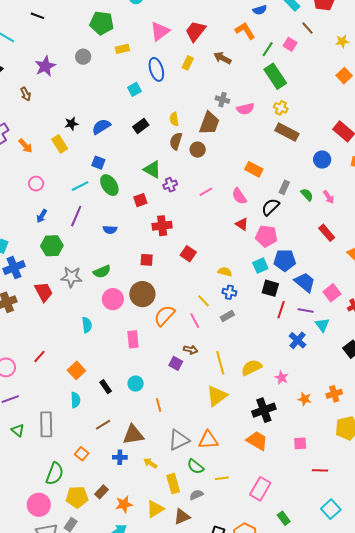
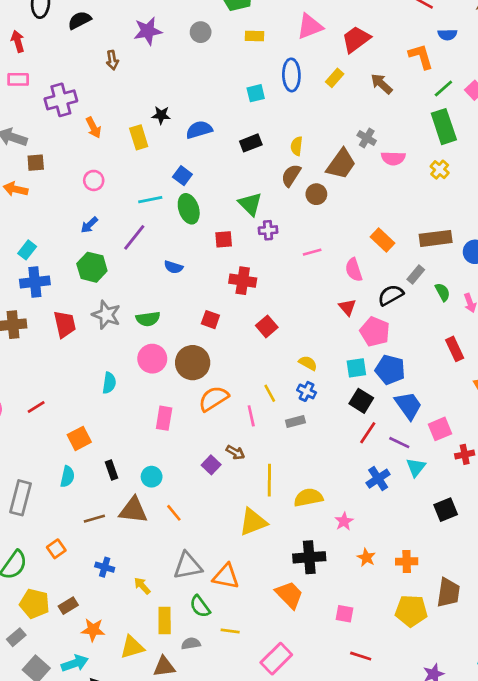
brown rectangle: (287, 132) -> (436, 238), moved, turned -50
orange line: (159, 405) -> (174, 513), turned -40
brown triangle: (133, 435) -> (133, 510), moved

